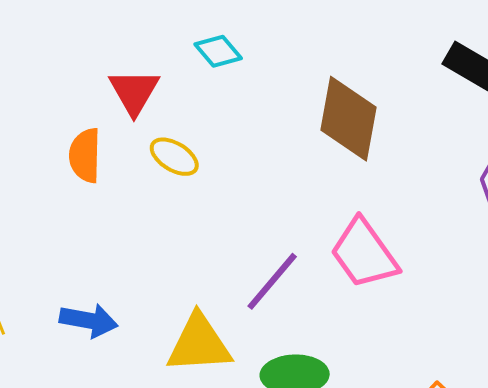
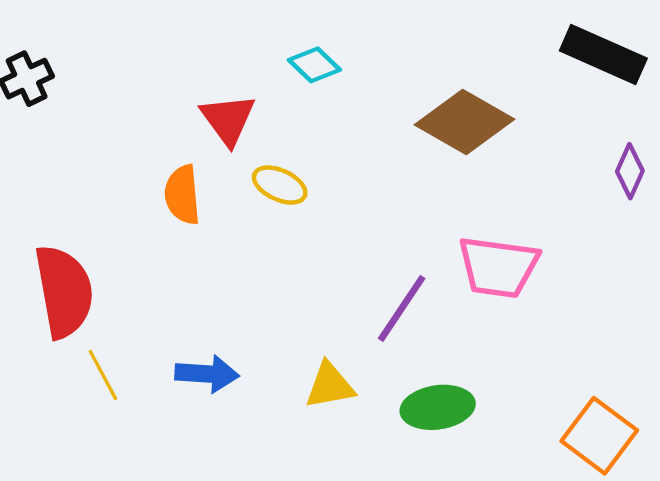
brown diamond: (348, 119) -> (465, 122), turned -64
pink trapezoid: (364, 254) -> (498, 267), turned -40
yellow triangle: (199, 344) -> (330, 386), size x0.7

